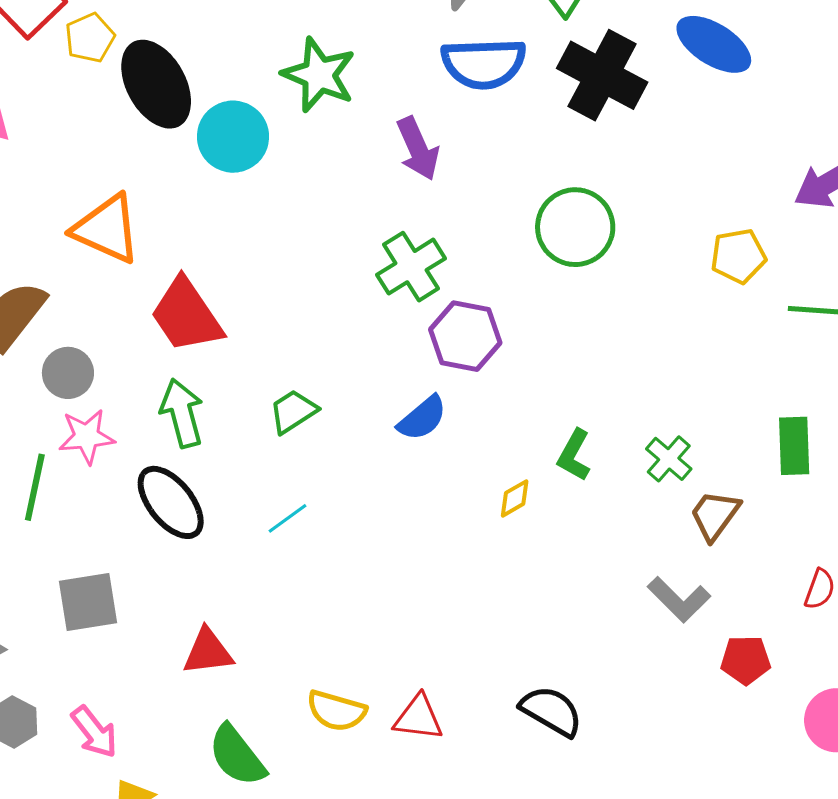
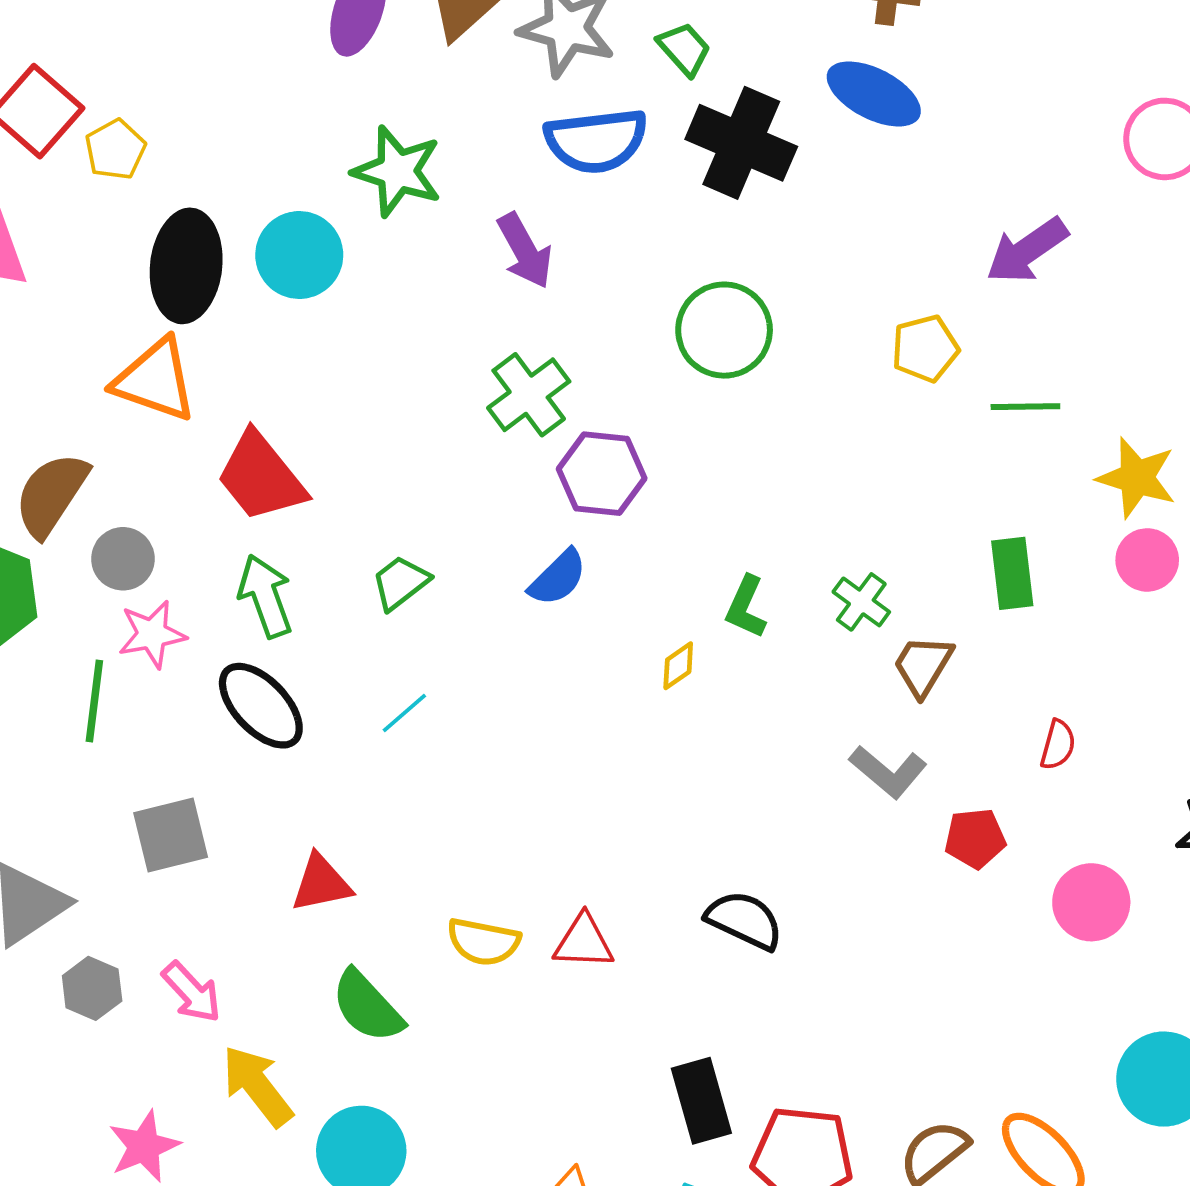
black ellipse: (156, 84) -> (186, 266), moved, turned 40

